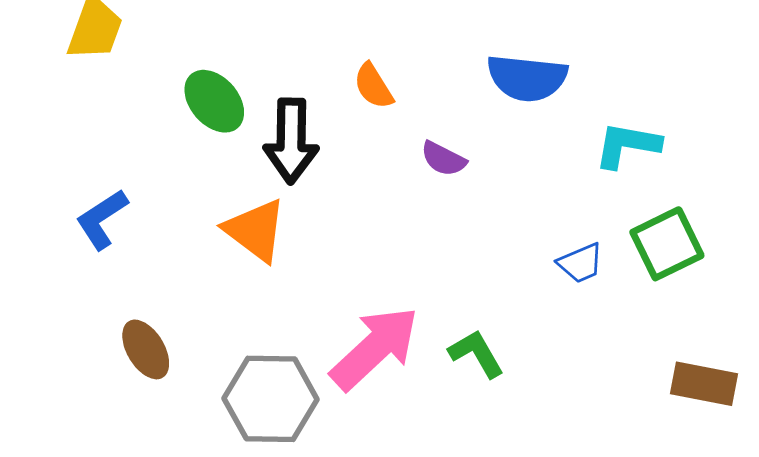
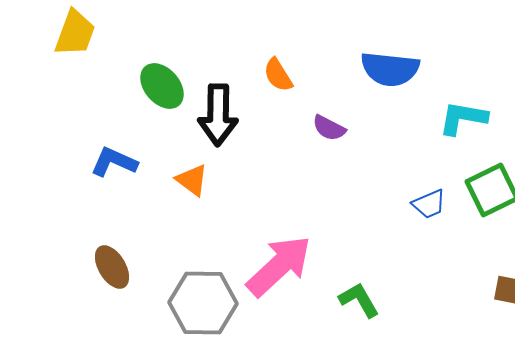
blue L-shape: (102, 219) -> (114, 162), moved, turned 57
orange triangle: (255, 230) -> (192, 180), size x0.7
green L-shape: (476, 354) -> (359, 300), moved

